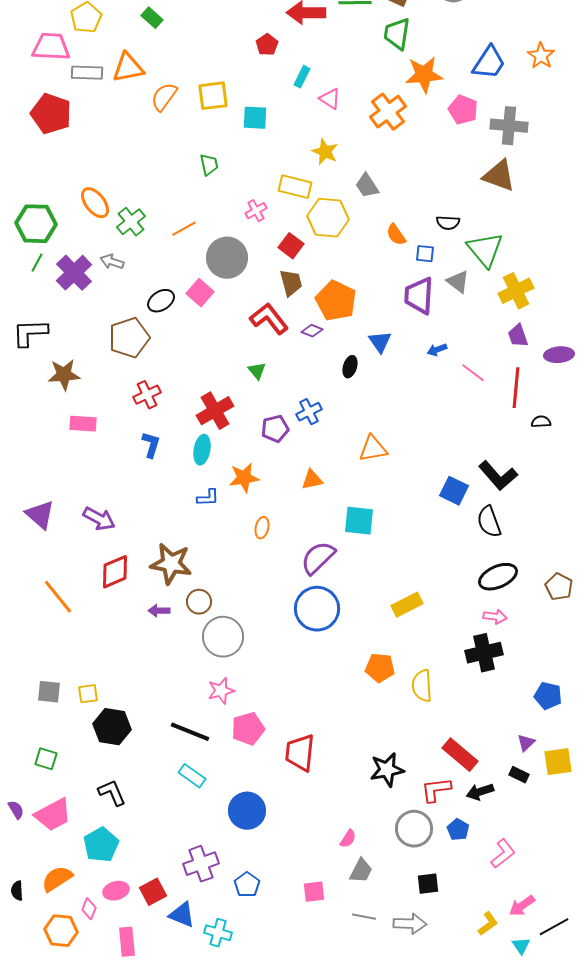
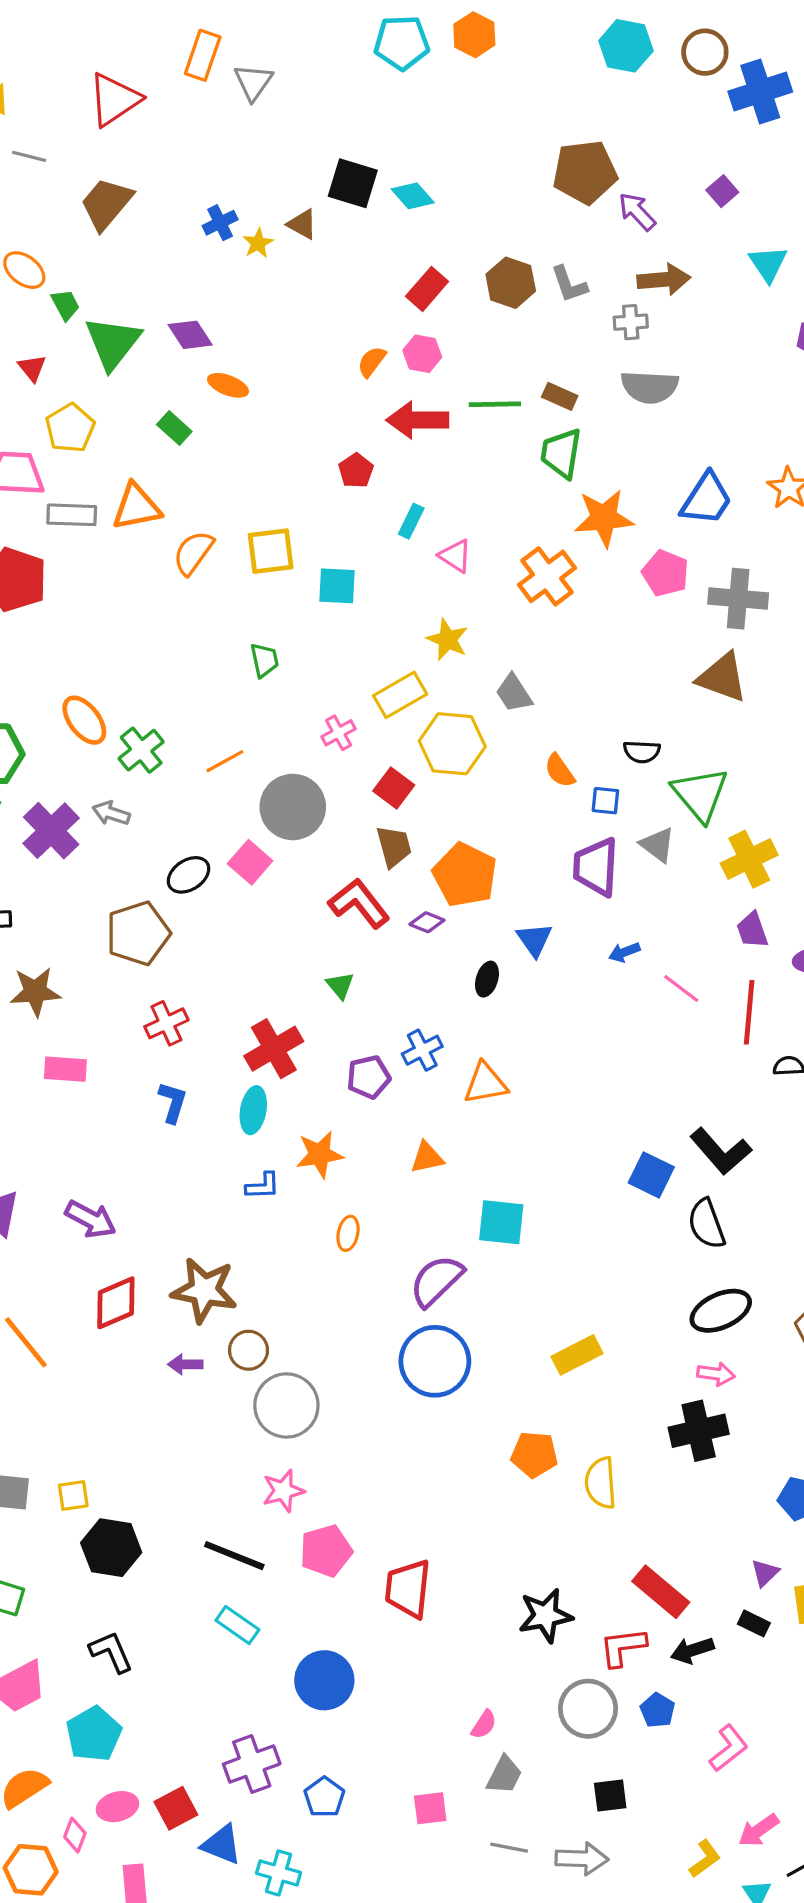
yellow rectangle: (295, 187) -> (400, 695), turned -44
orange triangle: (373, 449) -> (485, 1083), moved

